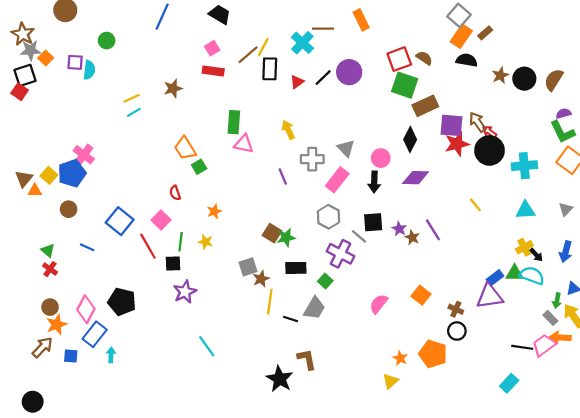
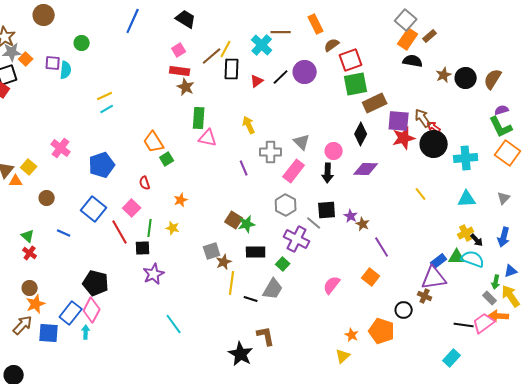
brown semicircle: (424, 58) -> (332, 45), moved, turned -70
green square: (405, 85) -> (356, 84), turned -30
brown star: (173, 88) -> (186, 87), moved, turned -30
blue pentagon: (72, 173) -> (102, 165), moved
purple line: (433, 230) -> (382, 247), moved
pink diamond: (86, 309) -> (92, 310), moved
brown cross: (456, 309) -> (425, 296), moved
blue square: (71, 356) -> (49, 333), size x1.5

